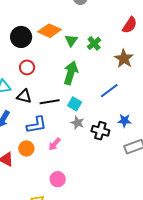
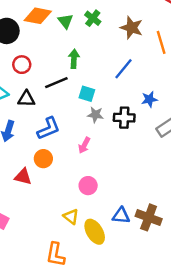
green arrow: (71, 73) -> (74, 59), size x0.7
black line: (50, 102) -> (56, 83), moved
pink arrow: (54, 144) -> (84, 145), moved

